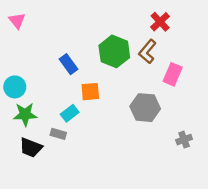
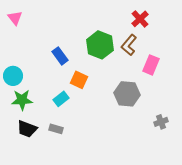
orange square: (90, 92) -> (79, 80), turned 30
gray rectangle: (58, 134) -> (56, 129), moved

